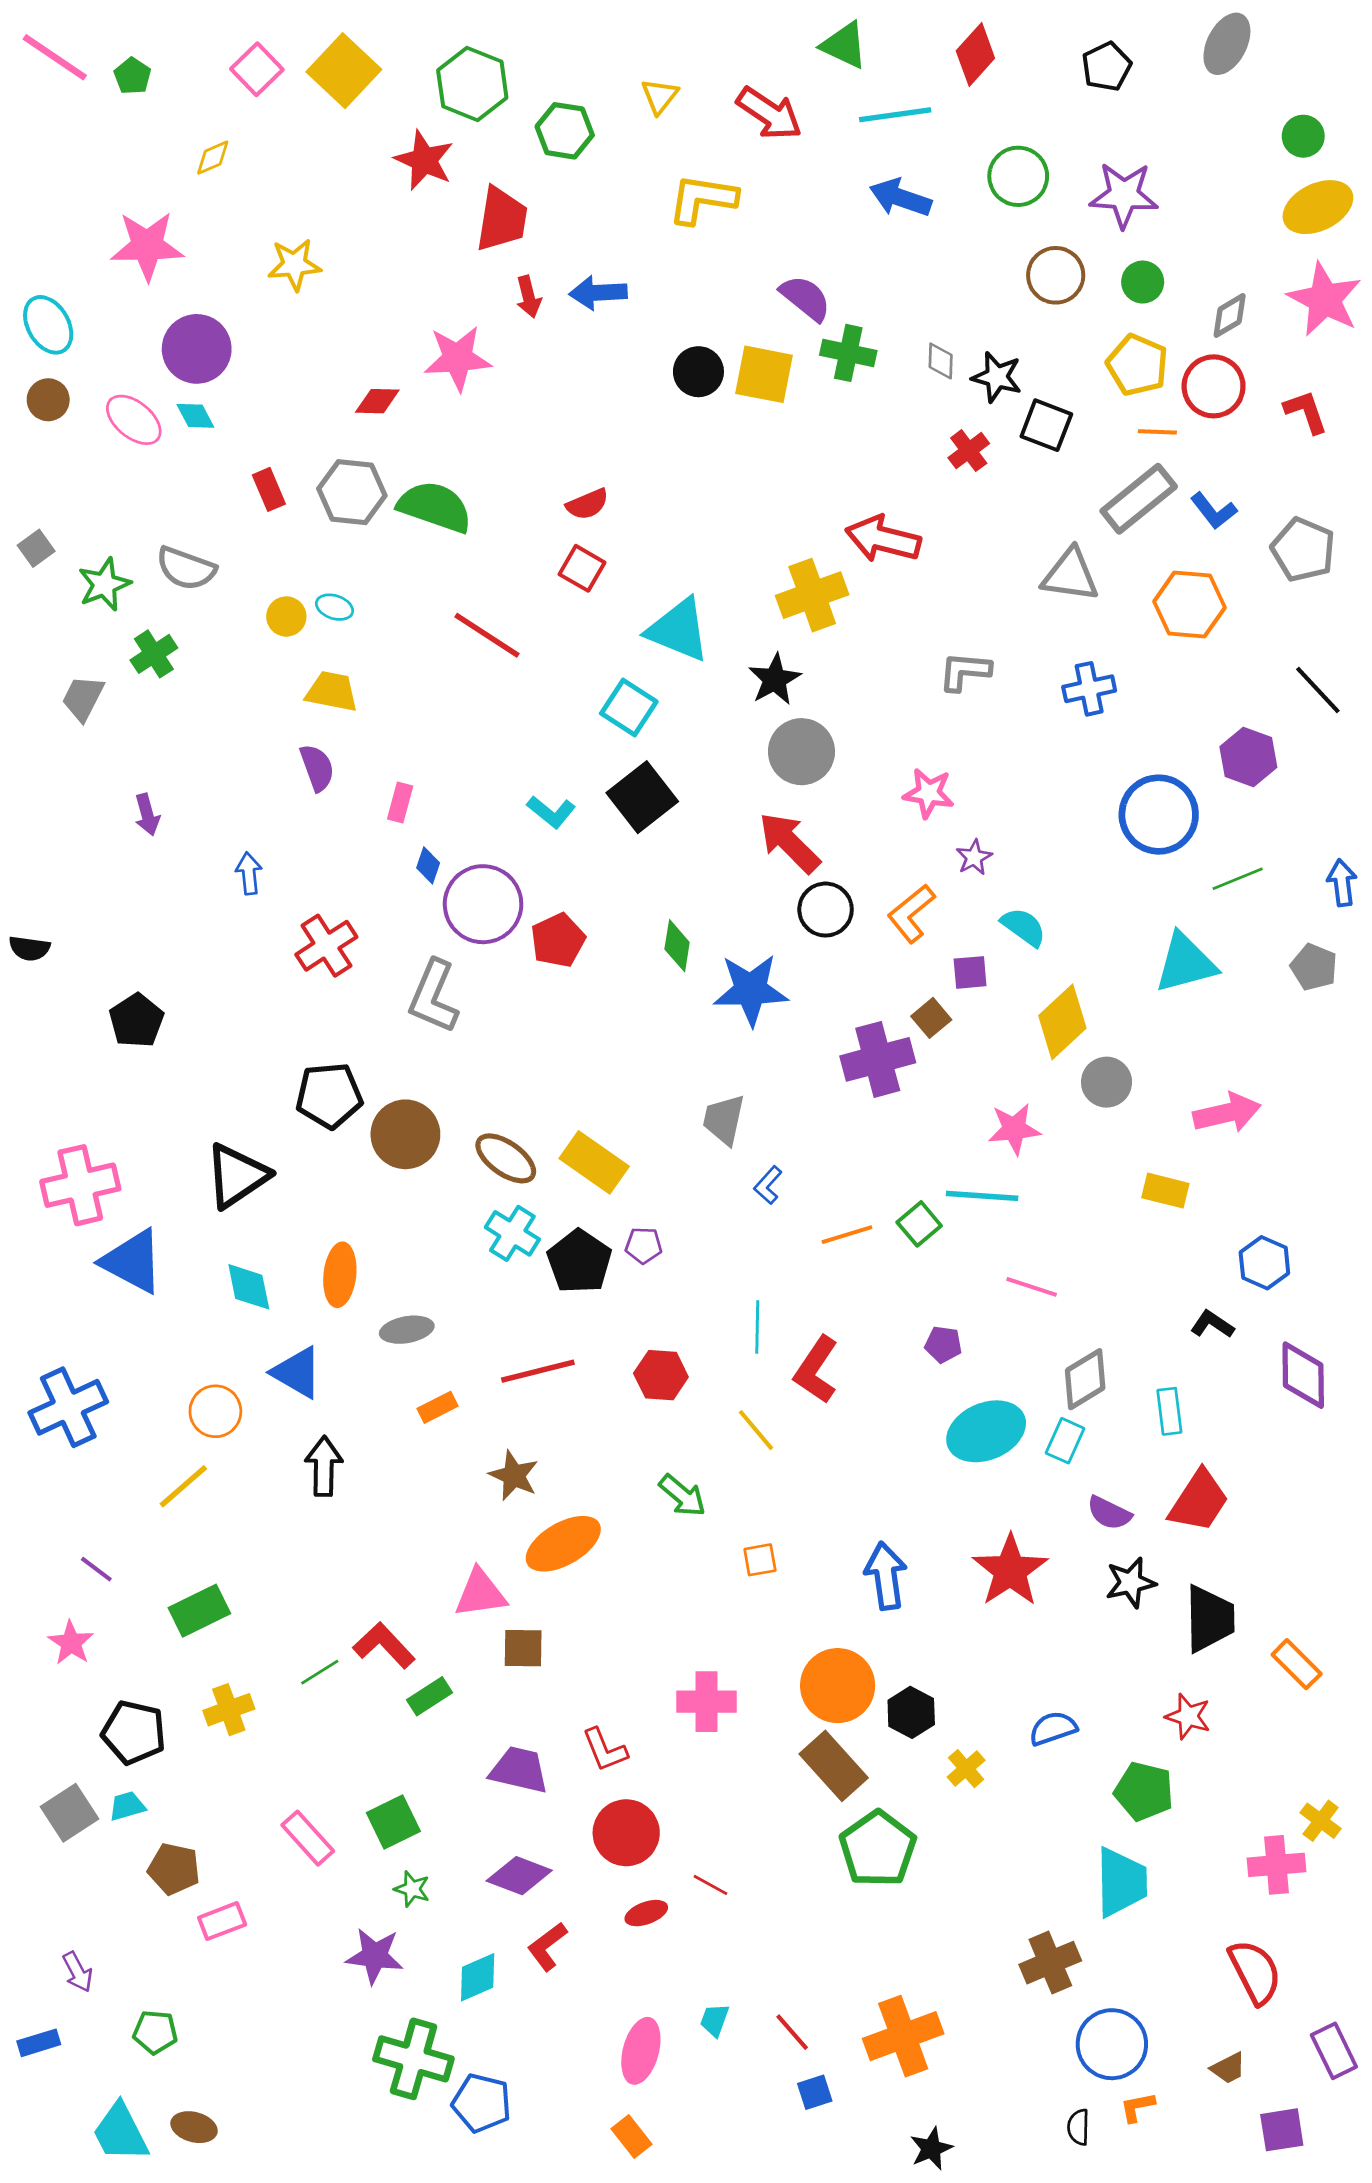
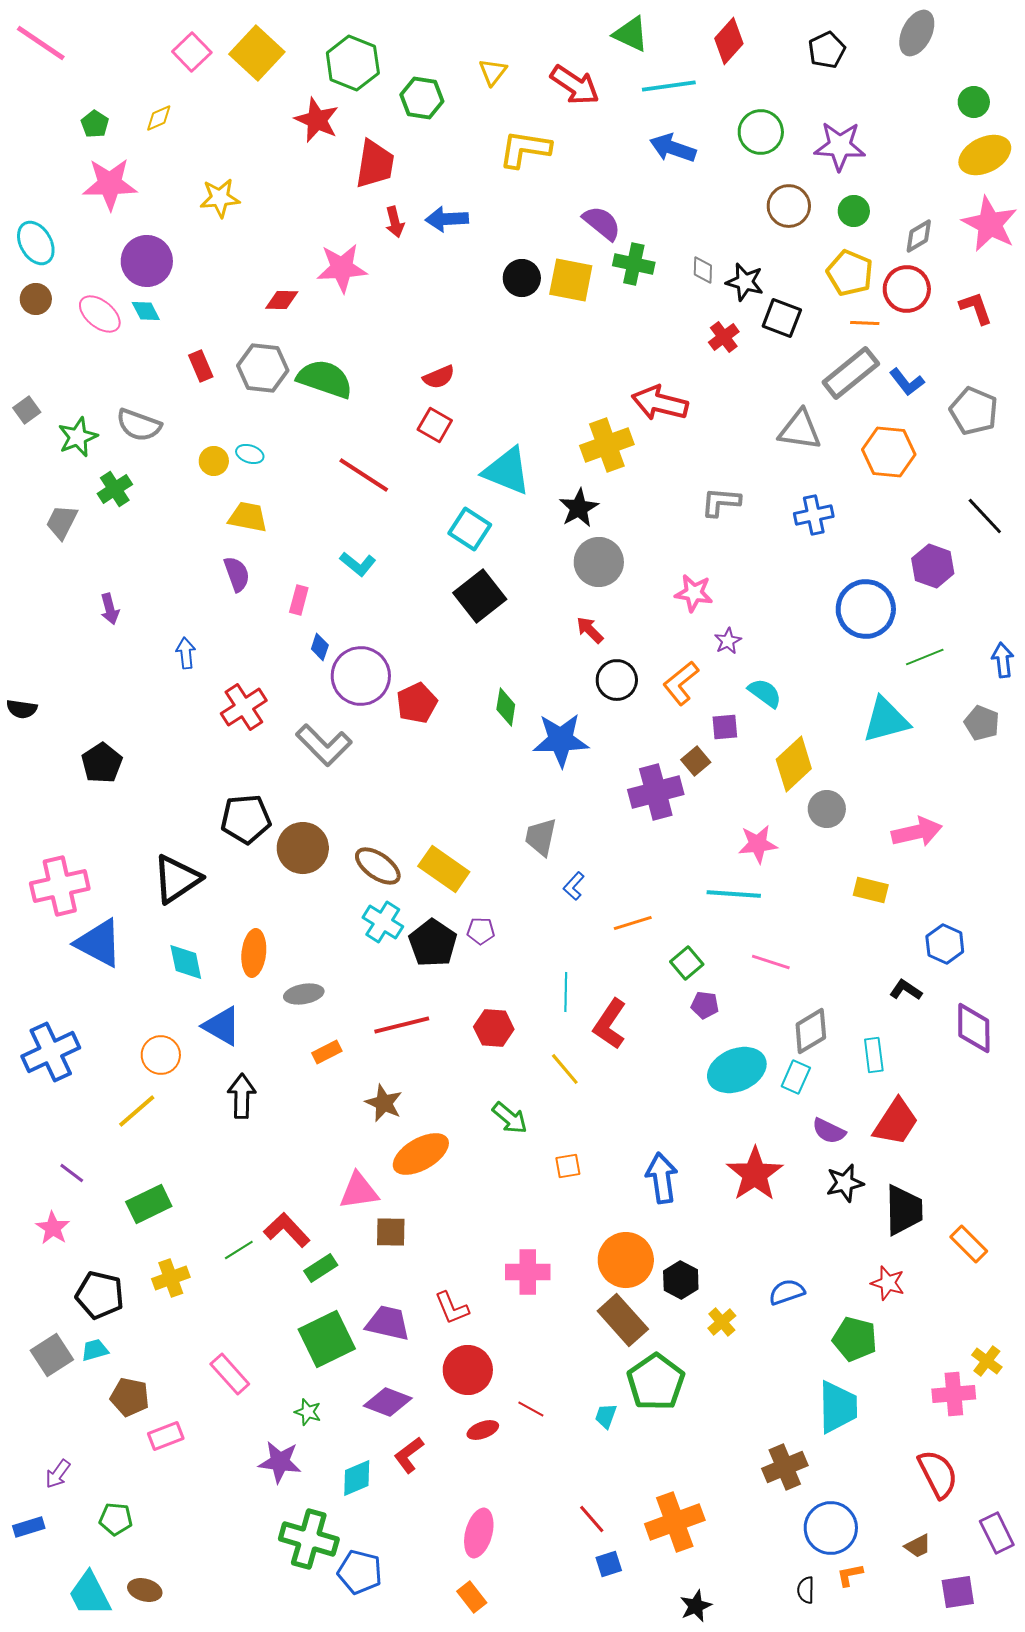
green pentagon: (132, 76) -> (95, 124), moved
cyan L-shape: (551, 812) -> (358, 564), moved
red arrow: (789, 843) -> (590, 630), size x0.6
gray L-shape: (434, 997) -> (324, 745), turned -68
green square: (919, 1224) -> (687, 963), moved
green square: (393, 1822) -> (327, 1339), moved, size x1.4
purple arrow: (78, 1972) -> (58, 1474), turned 64
cyan trapezoid: (714, 2020) -> (606, 1416), moved

